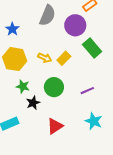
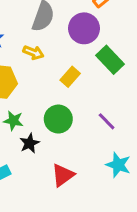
yellow arrow: (45, 58) -> (33, 53), moved
purple line: (87, 91) -> (107, 121), turned 72

